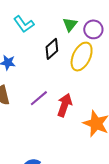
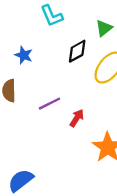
red arrow: (65, 105) -> (77, 118), size x0.7

